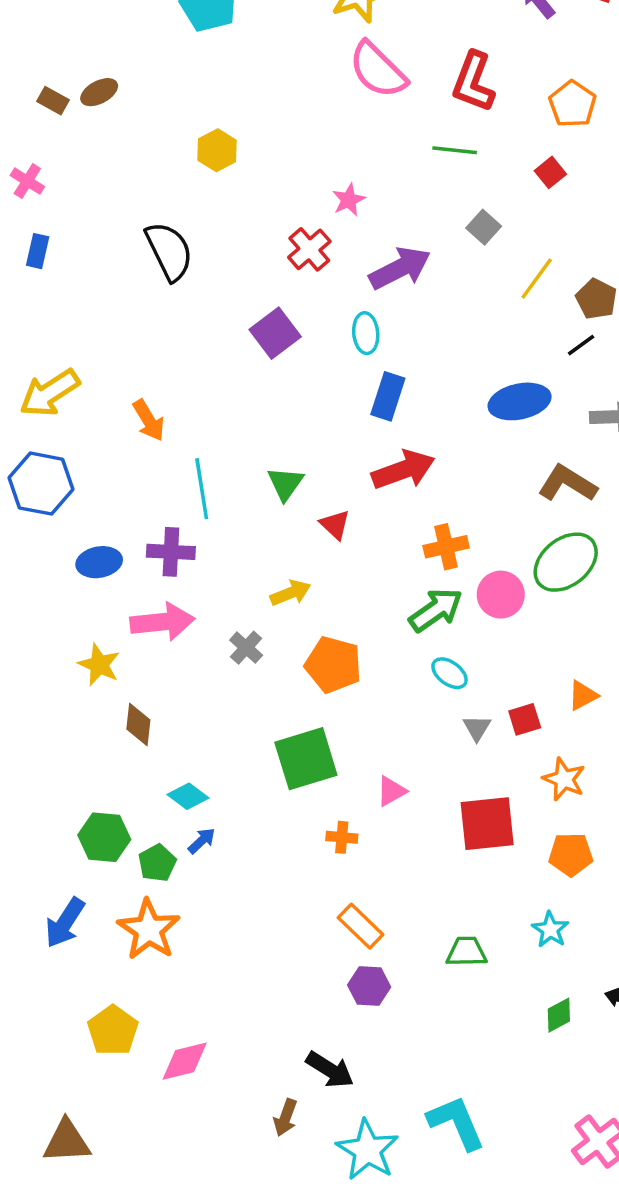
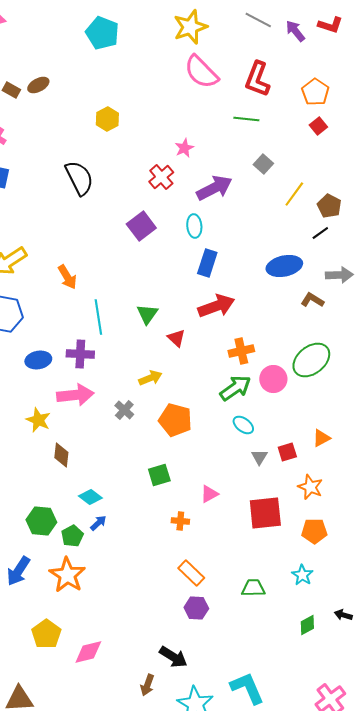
red square: (550, 172) -> (318, 126), moved
brown L-shape: (567, 484) -> (312, 300), moved, size x0.7
green square: (306, 759) -> (159, 475), size x0.6

